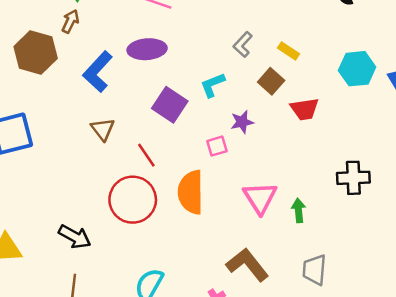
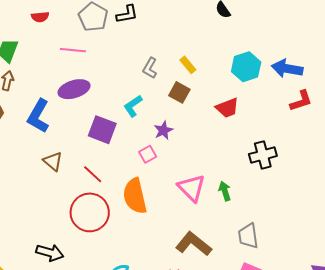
yellow rectangle: (289, 51) -> (188, 65), turned 30
red trapezoid: (305, 109) -> (227, 108), moved

